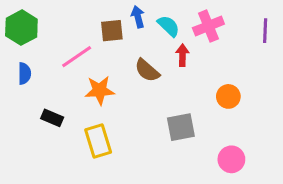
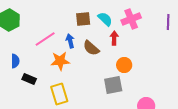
blue arrow: (138, 17) -> (70, 41), moved
brown square: (112, 31) -> (83, 19), moved
blue semicircle: (25, 73) -> (15, 61), moved
orange circle: (228, 96) -> (124, 65), moved

